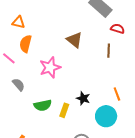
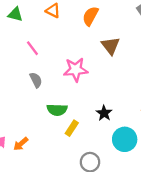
orange semicircle: (26, 44) -> (90, 16), moved
yellow rectangle: (64, 110) -> (72, 128), moved

